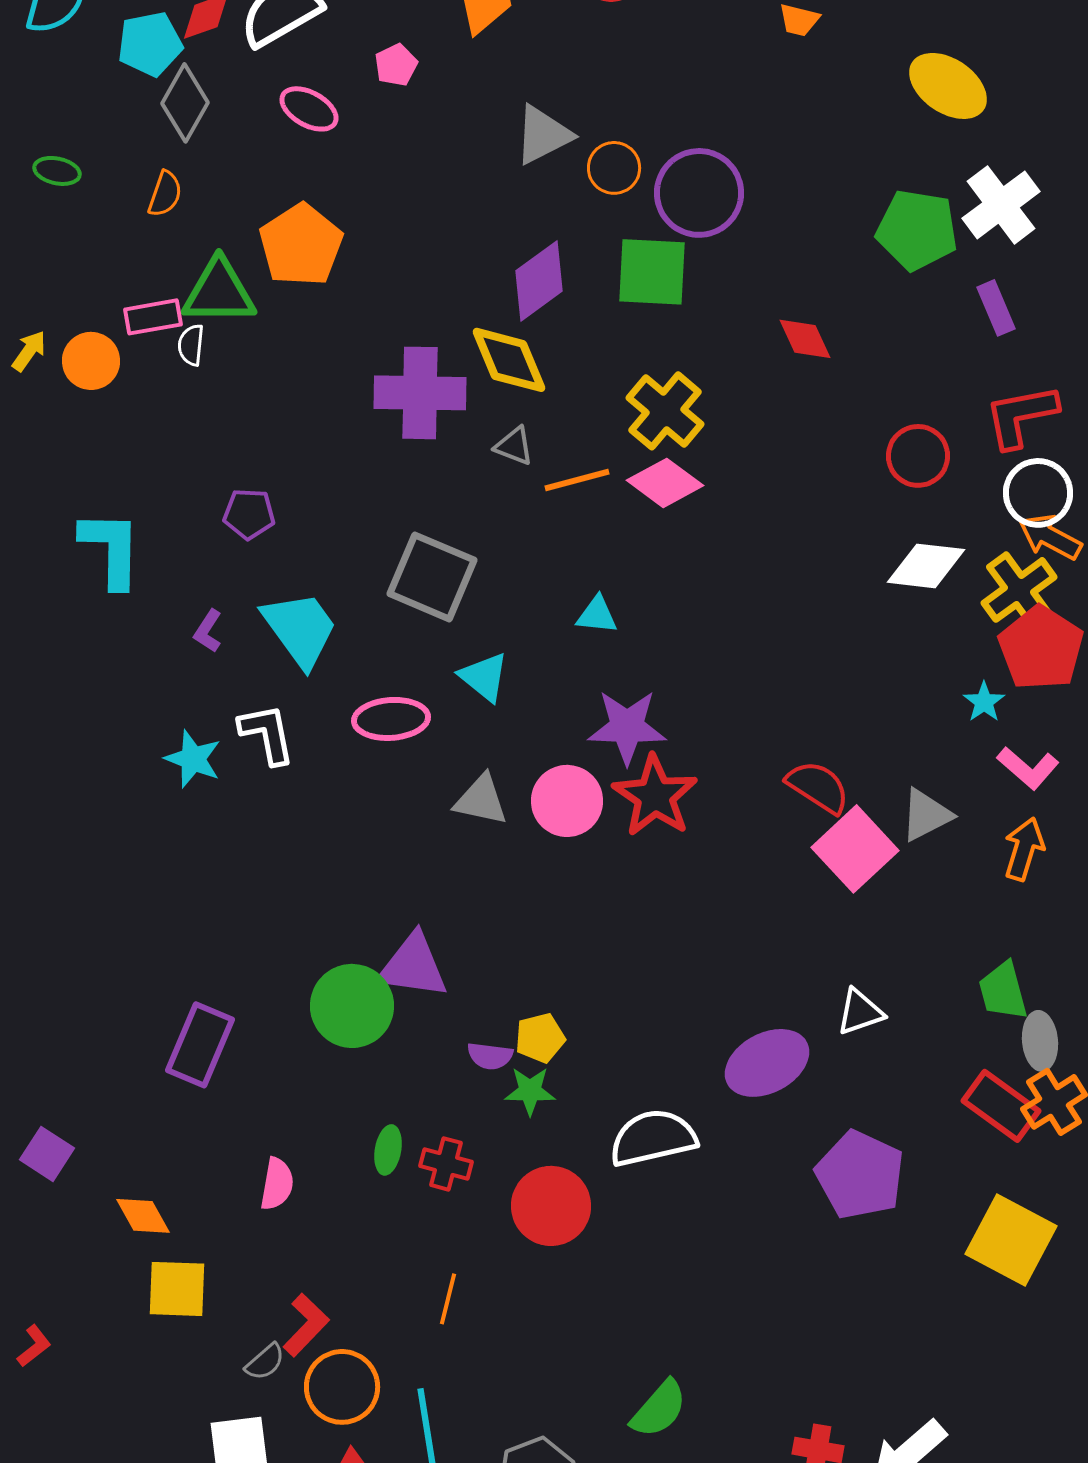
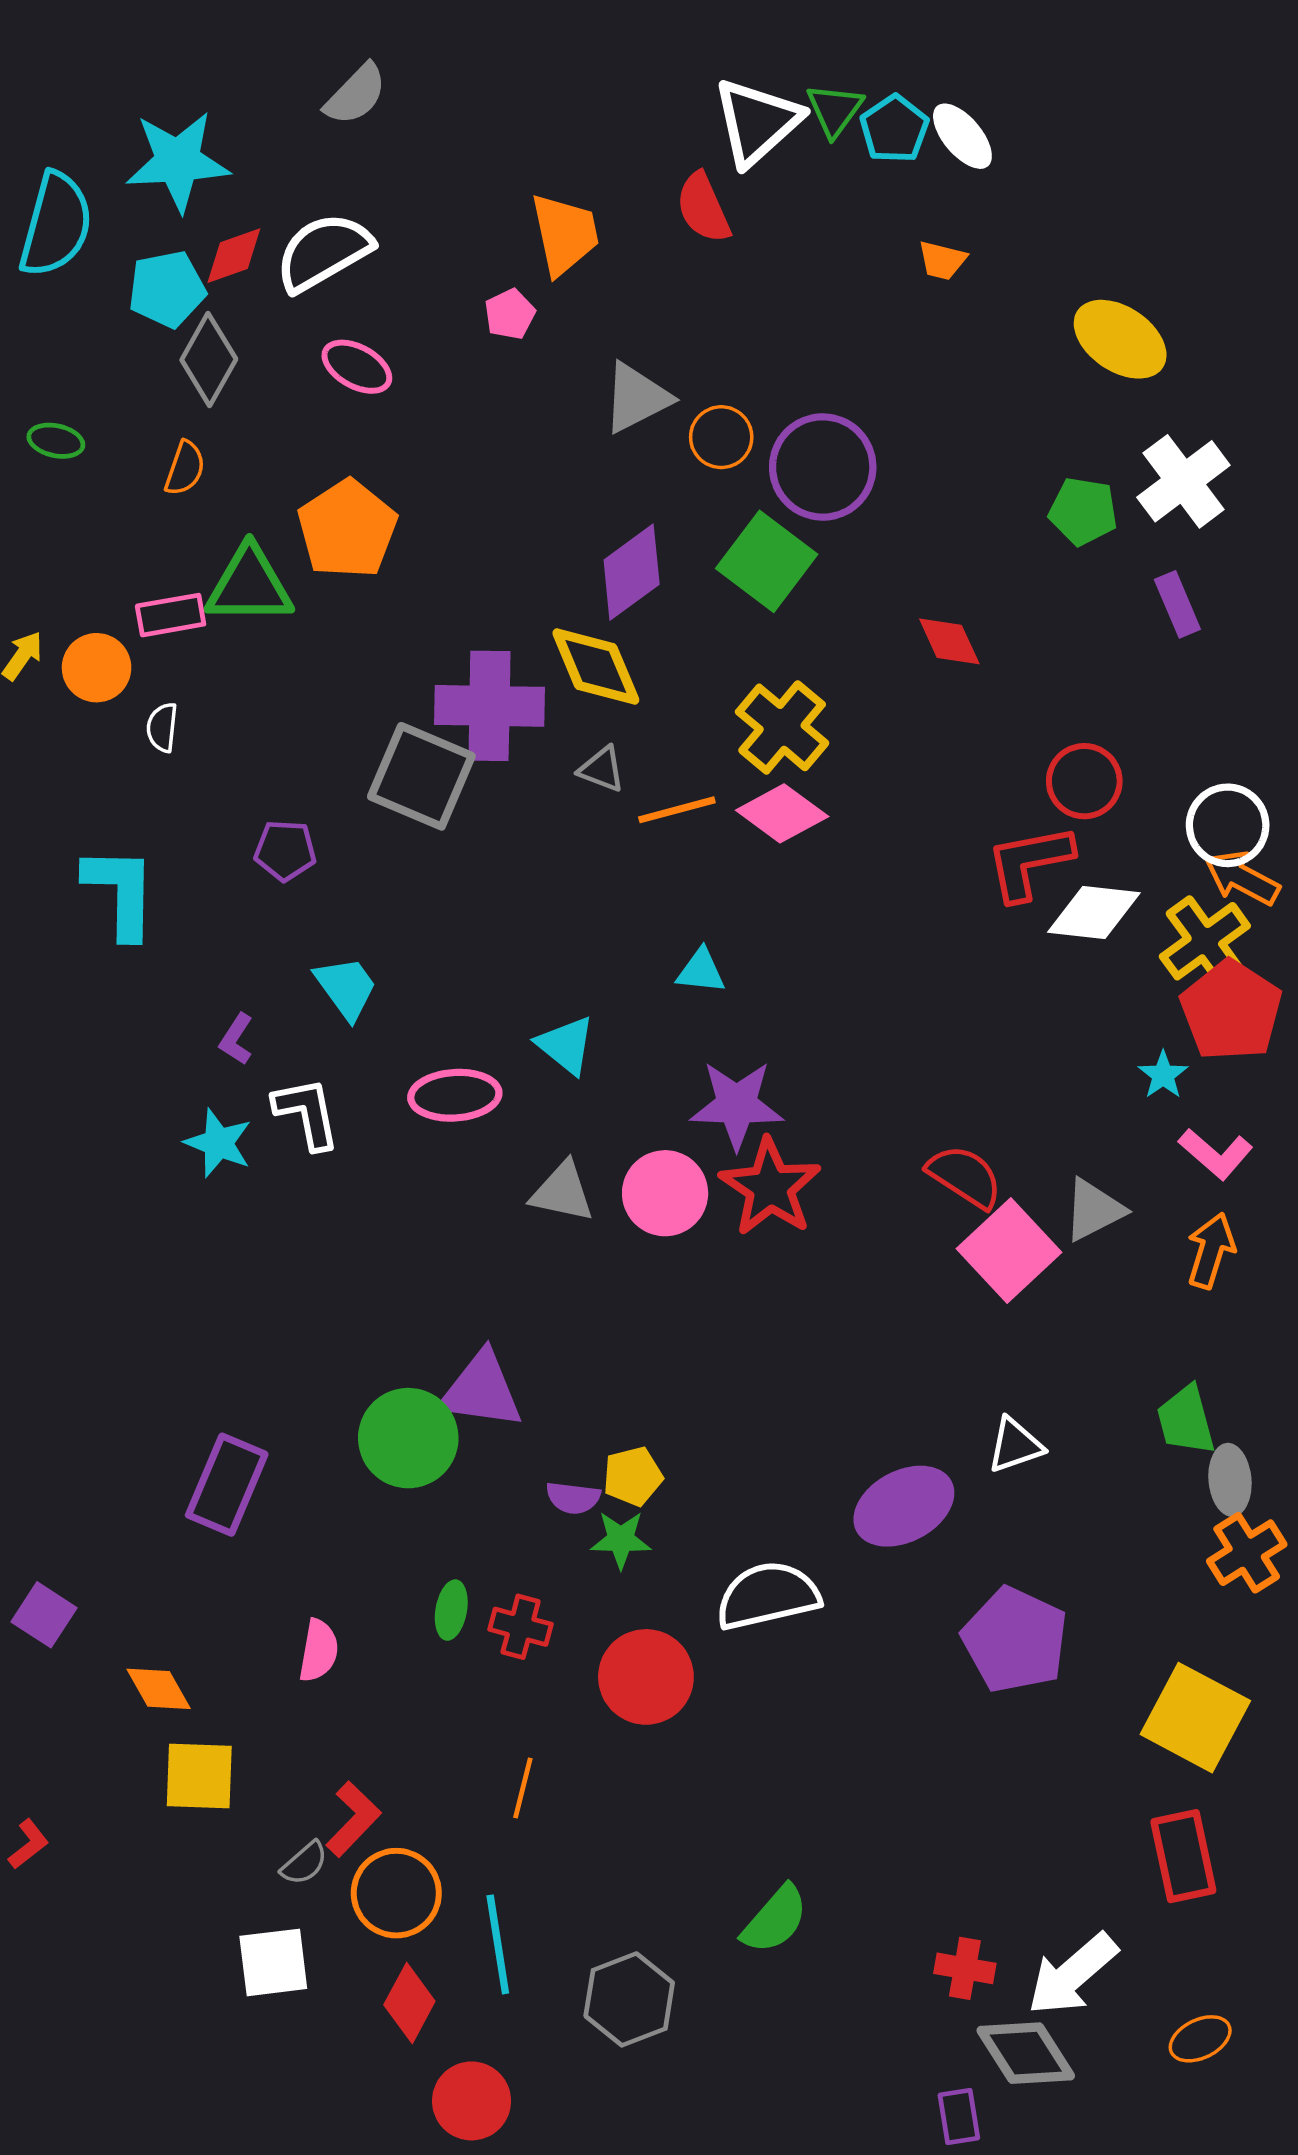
pink pentagon: (396, 65) -> (510, 314), moved
green pentagon: (917, 230) -> (1083, 511), size x0.7
green square: (652, 272) -> (767, 561), turned 34
white semicircle: (191, 345) -> (162, 727), moved
red L-shape: (1021, 416) -> (1029, 862), moved
gray square: (432, 577) -> (421, 776), moved
cyan trapezoid: (300, 629) -> (346, 988), size x0.7
purple L-shape: (208, 631) -> (236, 1039), moved
red rectangle: (1001, 1106) -> (1183, 1856), moved, turned 42

